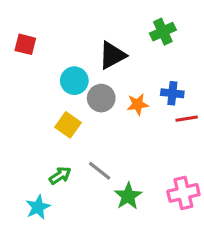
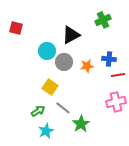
yellow square: (68, 125) -> (50, 87), moved
pink cross: (183, 193) -> (116, 102), moved
cyan star: (38, 207) -> (46, 131), moved

